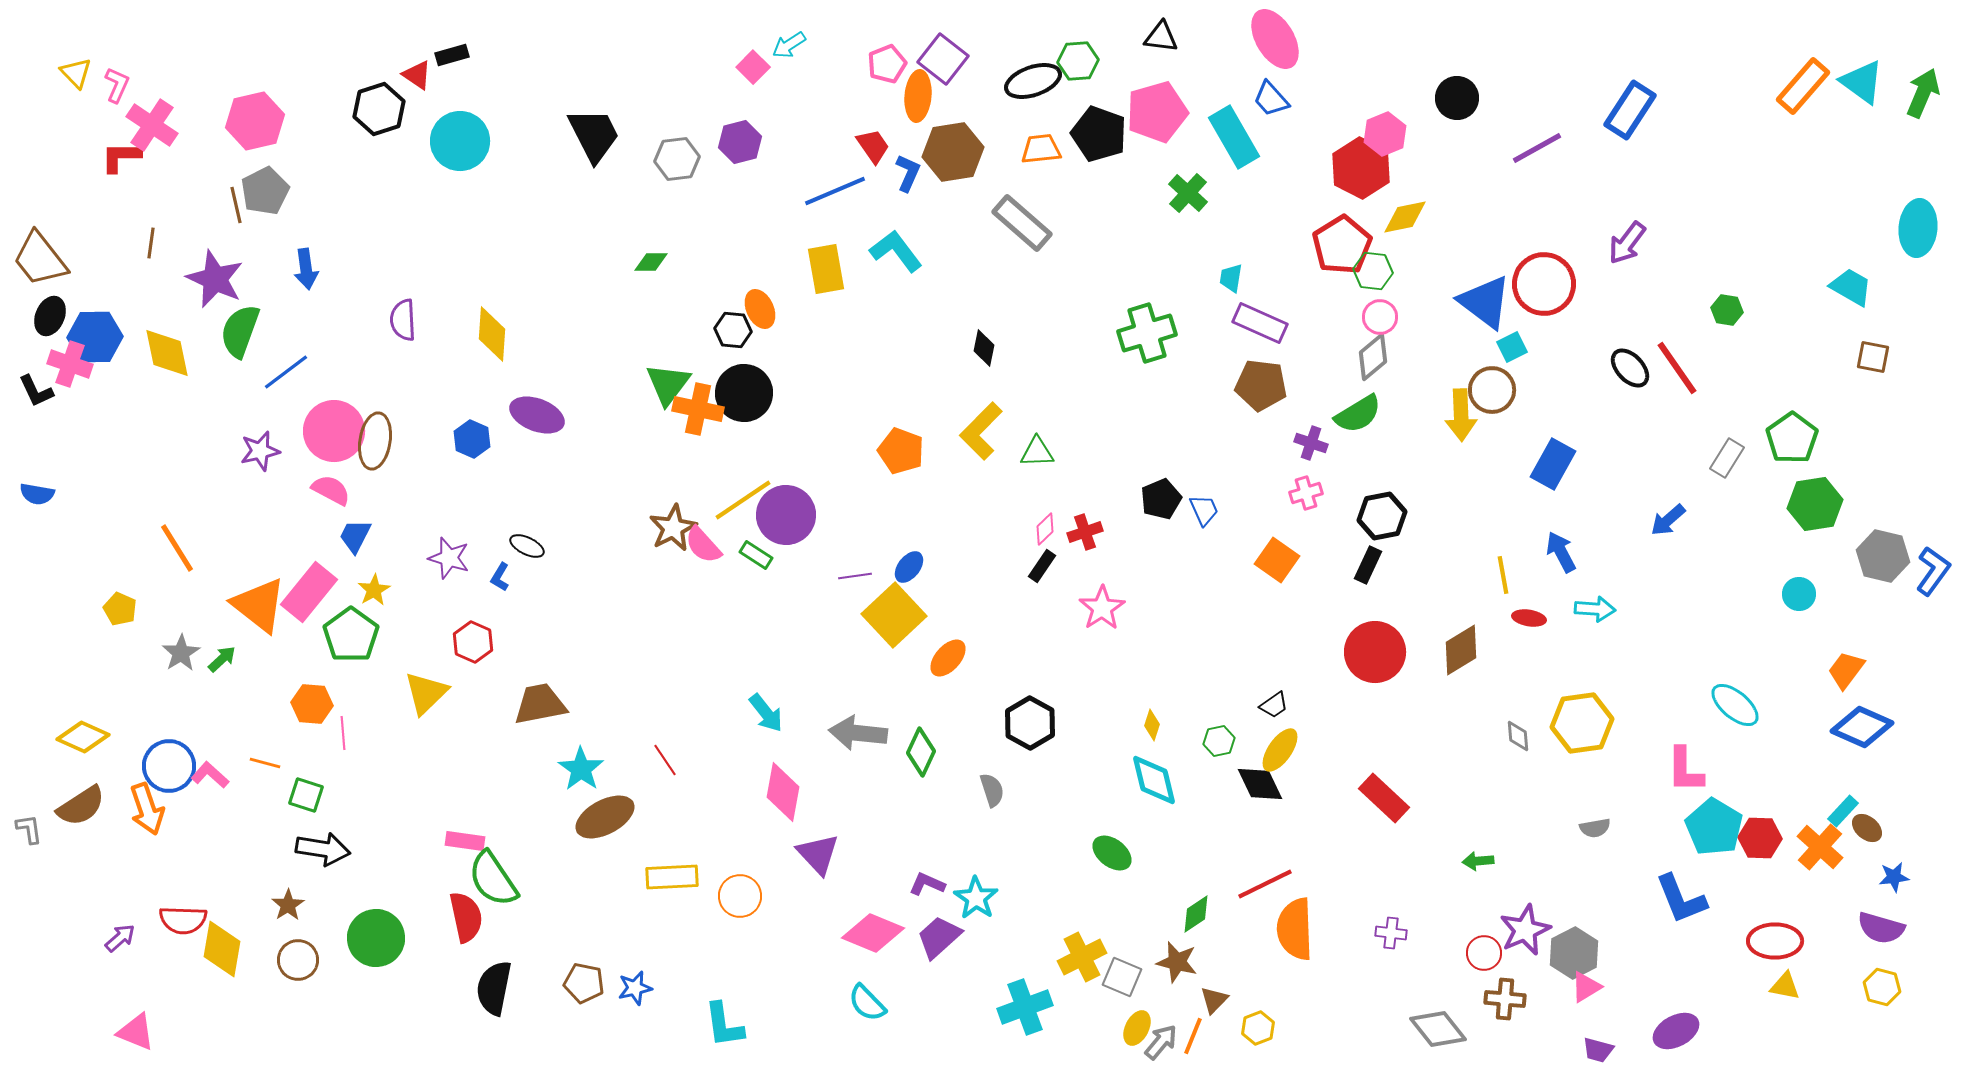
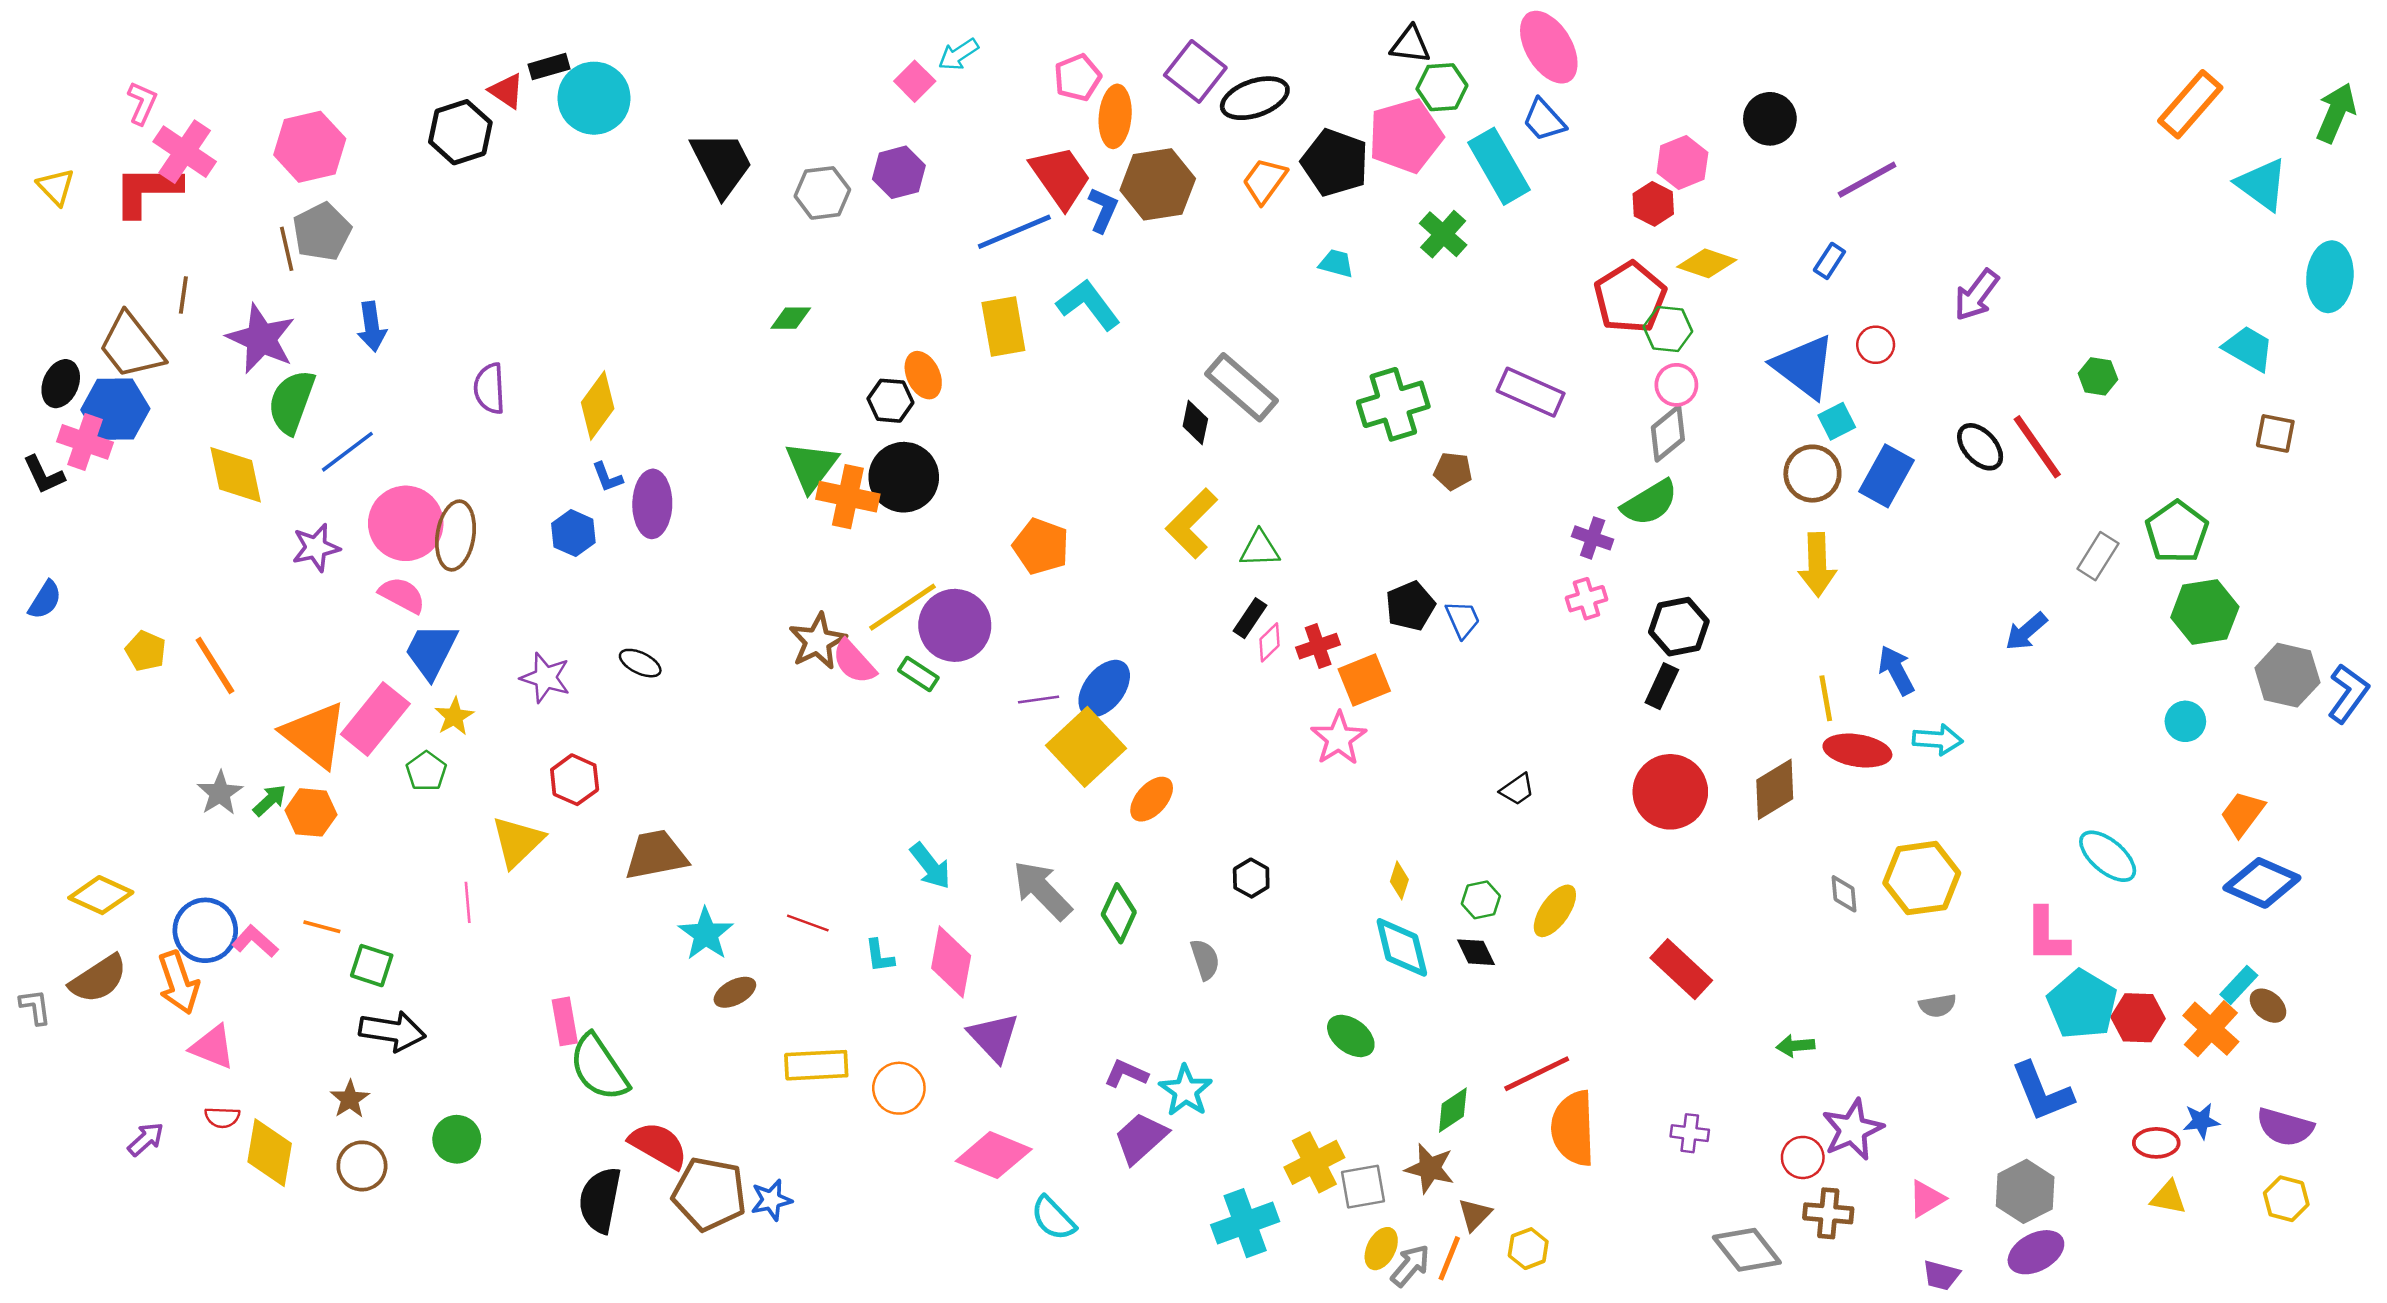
purple square: (943, 59) -> (1195, 71), moved
green hexagon: (1078, 61) -> (1442, 87), moved
yellow triangle: (76, 73) -> (56, 187), moved
cyan triangle: (1862, 82) -> (2262, 184), moved
blue rectangle: (1630, 110) -> (1829, 261), moved, size x0.5
cyan circle: (460, 141) -> (594, 98), moved
red trapezoid: (873, 146) -> (1060, 177), size x1.5
orange trapezoid: (1041, 149) -> (1265, 181), turned -48
red L-shape: (121, 157) -> (147, 190), size x1.4
red hexagon: (1361, 168) -> (1653, 204), size x0.6
yellow diamond: (1405, 217) -> (1707, 263), turned 30
gray rectangle: (1022, 223) -> (1241, 387), moved
brown trapezoid: (40, 259) -> (131, 346), moved
cyan trapezoid: (1231, 278) -> (1336, 263), moved, turned 96
red circle: (1544, 284) -> (1876, 345), size x0.5
yellow diamond: (492, 334) -> (598, 406), turned 32
yellow diamond: (167, 353) -> (236, 475), moved
brown pentagon: (1261, 385) -> (1453, 471), moved, size x0.6
purple ellipse: (537, 415) -> (652, 504), turned 70
yellow arrow: (1461, 415) -> (1817, 565), moved
orange pentagon: (901, 451) -> (1041, 546), moved
blue rectangle: (1553, 464) -> (1887, 476), moved
blue semicircle: (37, 494) -> (45, 600), turned -68
blue trapezoid: (355, 536) -> (431, 651), size x1.4
orange square: (1277, 560) -> (1364, 680), moved, turned 33
black rectangle: (1042, 566) -> (1250, 618), moved
blue ellipse: (909, 567) -> (1104, 689), size x1.5
blue L-shape: (500, 577) -> (607, 477), moved, turned -52
yellow pentagon: (120, 609) -> (146, 651), moved
red ellipse: (1529, 618) -> (1857, 751), size x1.6
green pentagon: (351, 635) -> (426, 771), size x0.6
orange hexagon: (312, 704) -> (311, 812), moved
black trapezoid: (1274, 705) -> (1517, 789), moved
black hexagon: (1030, 723) -> (1251, 878), size x0.6
pink line: (343, 733) -> (468, 902), moved
gray arrow: (858, 733) -> (1042, 890), turned 40
red line: (665, 760) -> (808, 923), turned -36
black diamond: (1260, 784) -> (1476, 952), moved, size x0.7
brown ellipse: (605, 817) -> (735, 992), size x0.6
pink rectangle: (465, 841) -> (565, 1021), turned 72
blue star: (1894, 877) -> (2201, 1121), moved
red semicircle: (466, 917) -> (658, 1145), moved, turned -48
red semicircle: (183, 920) -> (222, 1117), size x0.6
pink diamond: (873, 933) -> (994, 1155), moved
green circle: (376, 938) -> (457, 1139), size x0.7
red ellipse: (1775, 941) -> (2156, 1143), size x0.7
gray hexagon: (1574, 953) -> (2025, 1191), moved
gray square: (1122, 977) -> (1363, 1187), turned -33
brown pentagon: (584, 983) -> (709, 1194), size x1.5
cyan L-shape: (724, 1025) -> (879, 956), moved, size x0.6
pink triangle: (136, 1032) -> (213, 1047), moved

